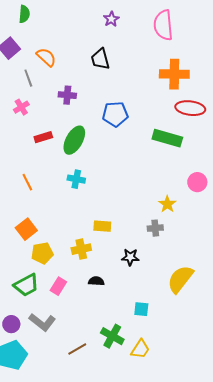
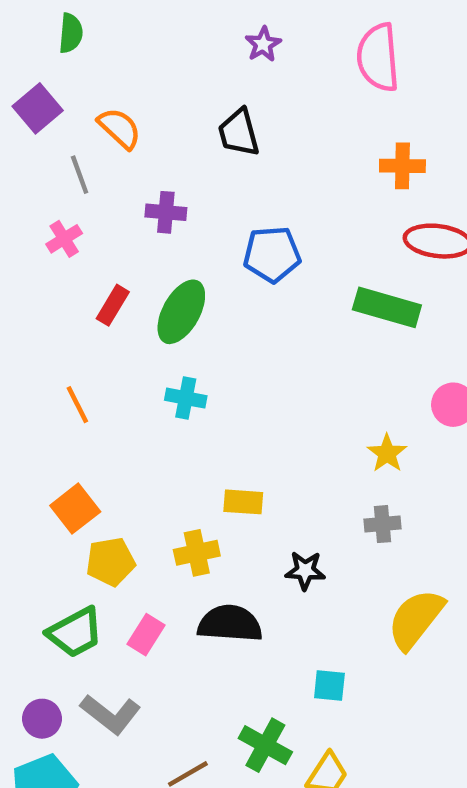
orange cross: (174, 74) -> (402, 166), size x0.7
red rectangle: (43, 137) -> (113, 305), turned -42
gray cross: (155, 228) -> (383, 524), moved
black semicircle: (96, 281) -> (230, 624), size x1.8

